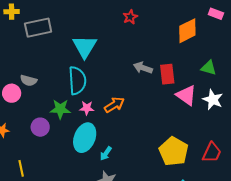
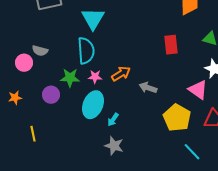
gray arrow: (143, 68) -> (148, 88), moved
pink triangle: (186, 95) -> (198, 90), moved

